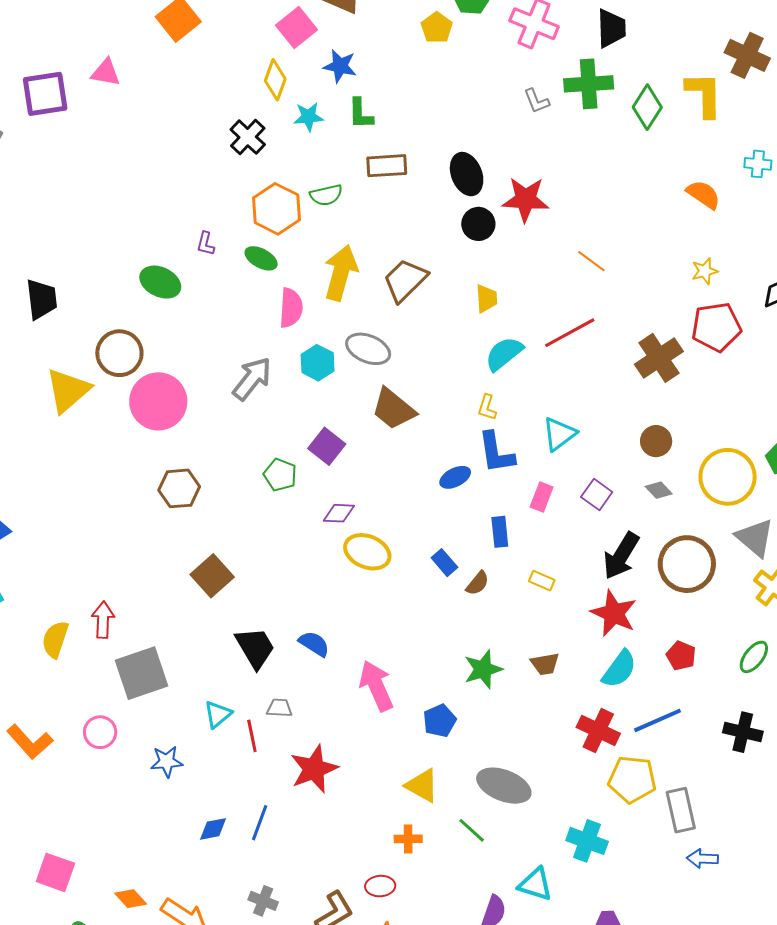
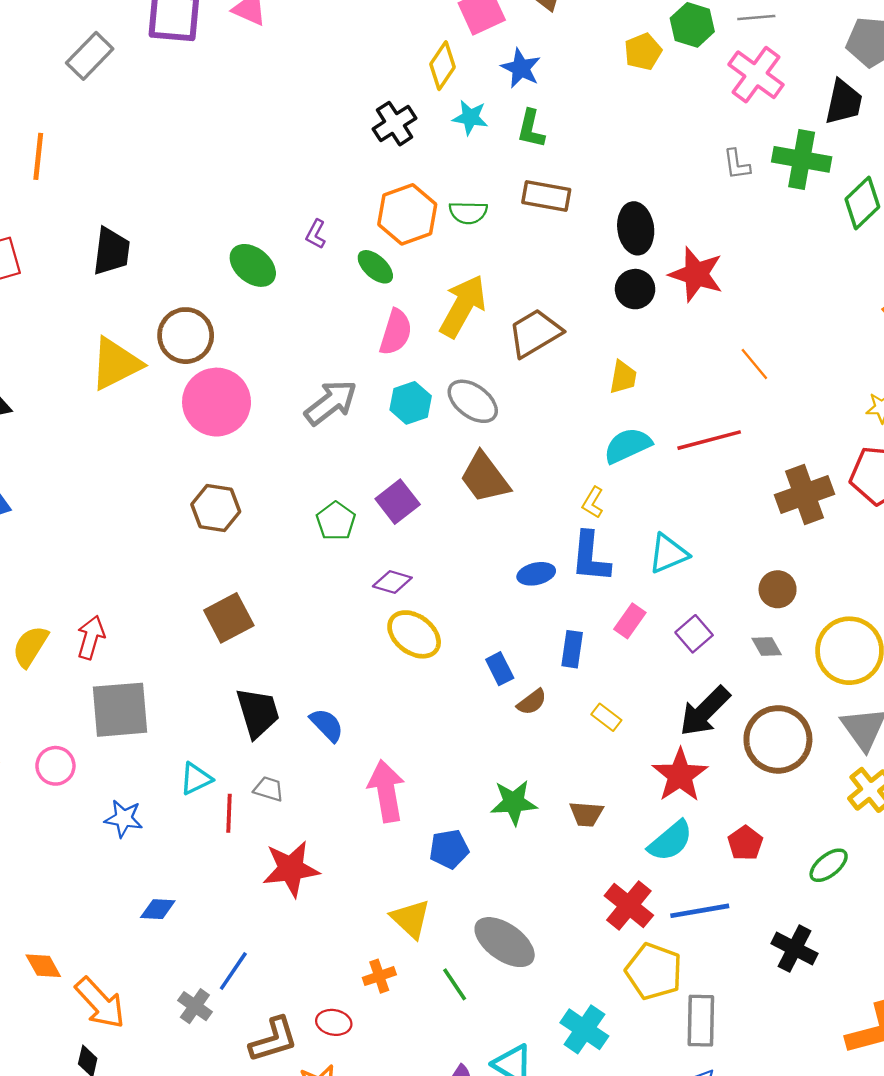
blue line: (260, 823) -> (233, 971), moved
orange cross: (408, 839) -> (379, 976), turned -32

